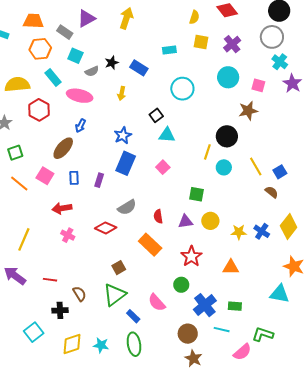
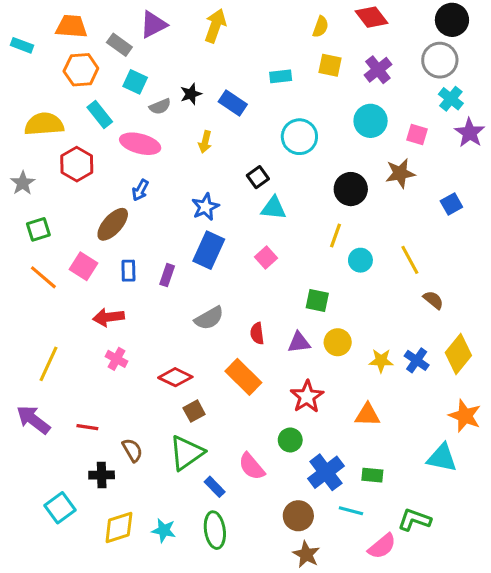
black circle: (227, 136) -> (351, 189), moved
blue square: (280, 172) -> (451, 204), moved
red diamond: (106, 228) -> (175, 377), moved

